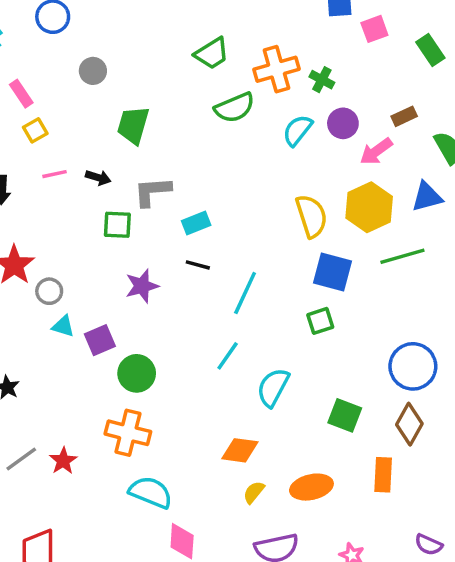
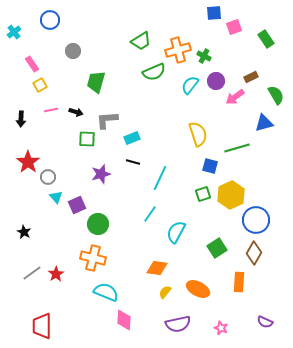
yellow hexagon: (369, 207) -> (231, 195), moved
green line: (402, 256) -> (237, 148), moved
blue square: (332, 272) -> (210, 166), size x0.7
cyan triangle: (63, 326) -> (56, 197), turned 32
green square: (345, 415) -> (217, 248), turned 36
orange ellipse: (311, 487) -> (198, 289), turned 40

